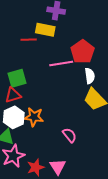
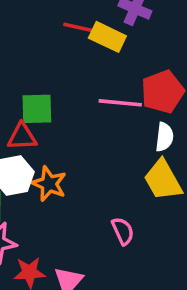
red line: (29, 40) -> (78, 27), moved
pink semicircle: (70, 135) -> (123, 231), moved

